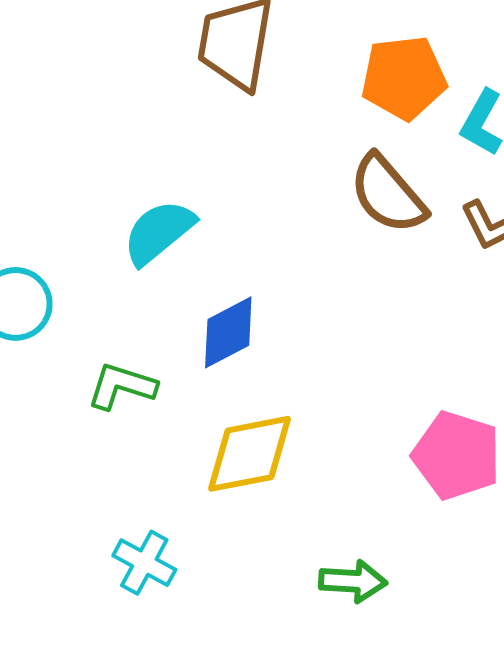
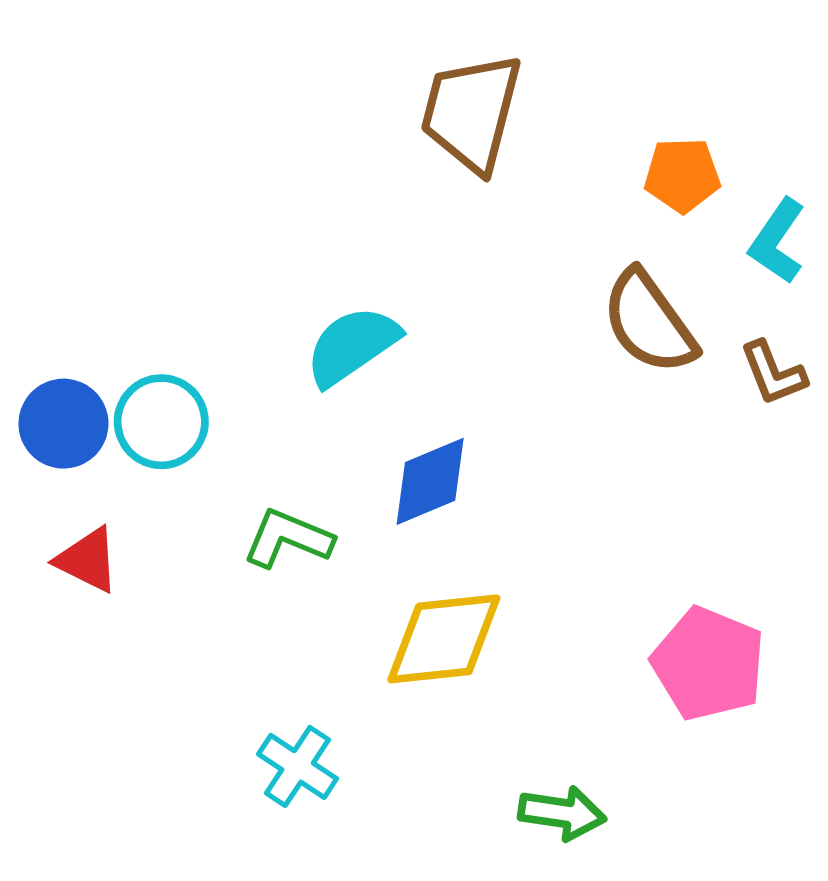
orange pentagon: (404, 78) -> (682, 175), size x0.7

